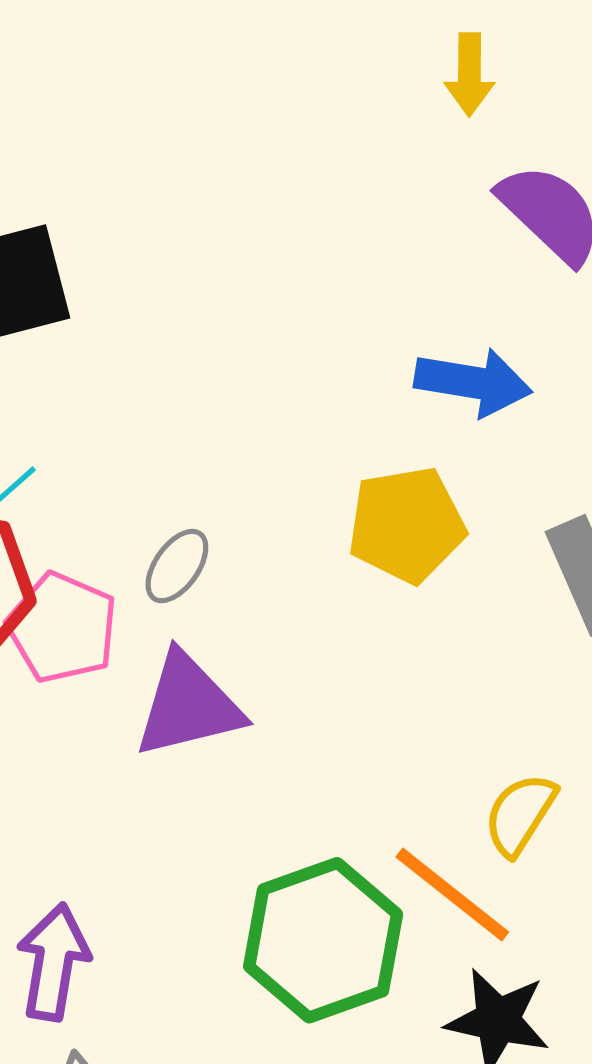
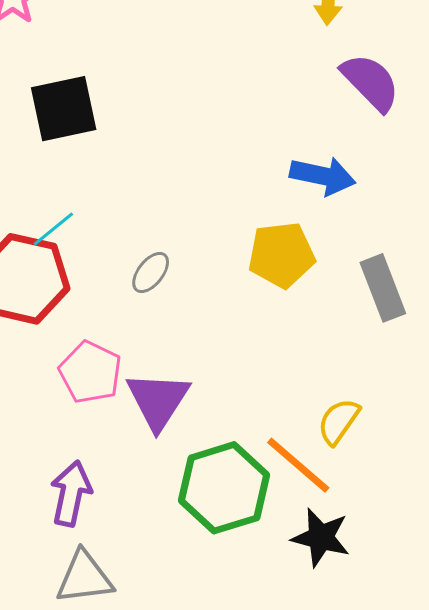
pink pentagon: (62, 628) -> (90, 372), moved
purple triangle: (188, 705) -> (158, 400), moved, turned -46

